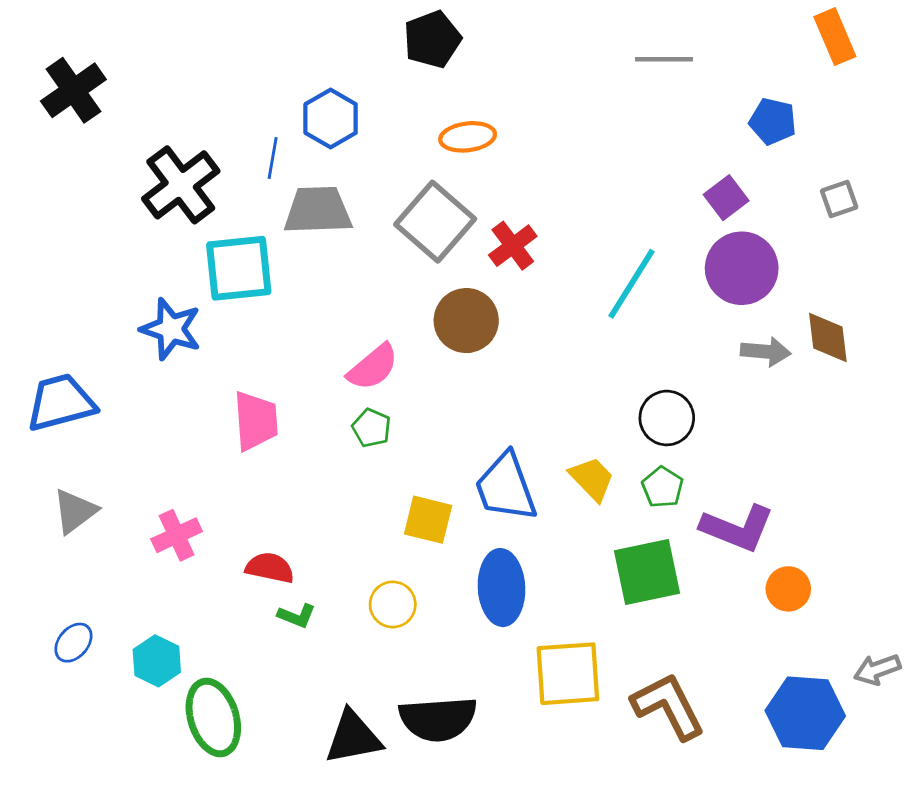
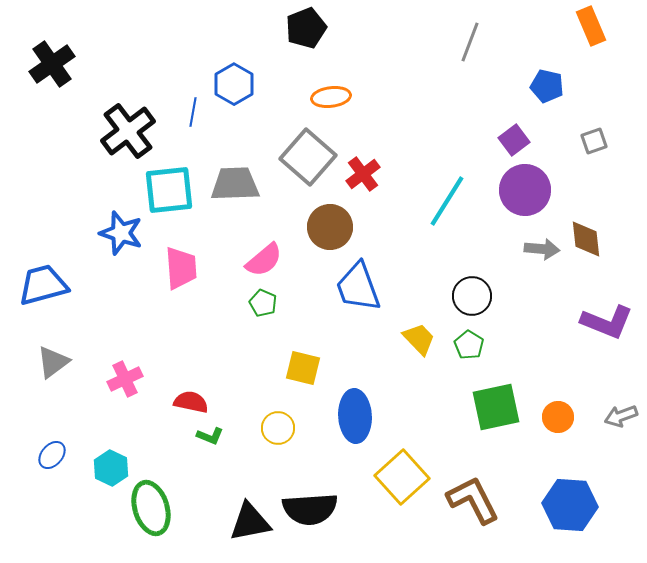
gray line: (664, 59) -> (470, 42), turned -69
gray trapezoid: (318, 210) -> (235, 184), moved
pink trapezoid: (256, 421) -> (181, 268), moved
blue trapezoid: (506, 487) -> (358, 287), moved
purple L-shape: (737, 528) -> (607, 322), moved
green square: (647, 572) -> (496, 407), moved
gray arrow: (877, 669) -> (621, 416), moved
yellow square: (568, 674) -> (402, 477), turned -38

